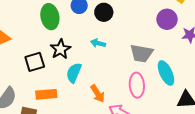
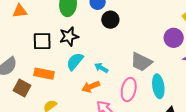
black circle: (104, 12) -> (110, 20), moved
cyan arrow: (98, 43) -> (101, 68), moved
orange arrow: (98, 94) -> (91, 87), turned 84

